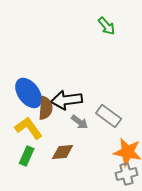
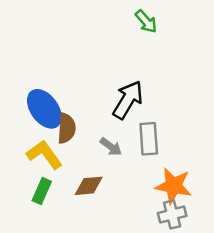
black arrow: (67, 100) -> (128, 100), moved, turned 128
gray rectangle: (109, 116) -> (149, 139), turned 50

